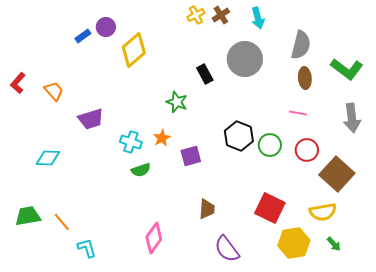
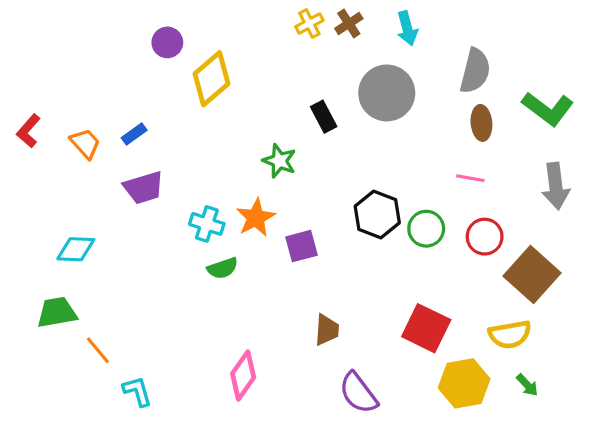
blue rectangle: (83, 36) -> (134, 134), moved
orange star: (162, 138) -> (256, 218), size x1.4
green trapezoid: (28, 216) -> (57, 312), moved

